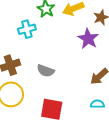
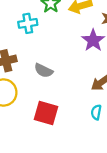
cyan semicircle: (97, 104) -> (96, 112), turned -88

